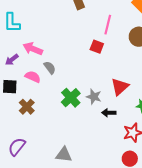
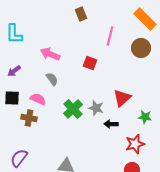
red square: (97, 47) -> (90, 63), moved
pink arrow: (33, 49) -> (50, 54), moved
pink semicircle: (33, 77) -> (38, 99), moved
brown cross: (27, 107) -> (29, 118), turned -35

